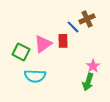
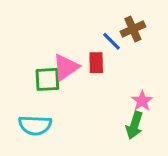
green square: (21, 52) -> (47, 79), moved, turned -30
cyan semicircle: (35, 76) -> (35, 125), moved

